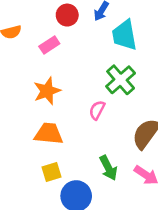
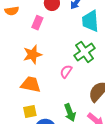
pink rectangle: (49, 45) -> (37, 23), turned -40

